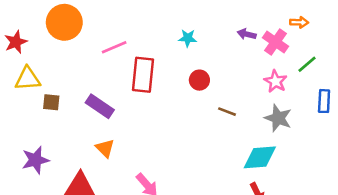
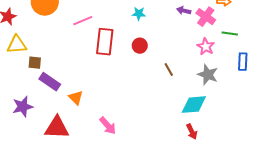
green line: (307, 64) -> (230, 34), turned 49
red circle: (199, 80) -> (140, 46), moved
purple rectangle: (100, 106) -> (50, 82), moved
brown line: (227, 112) -> (169, 70), turned 40

